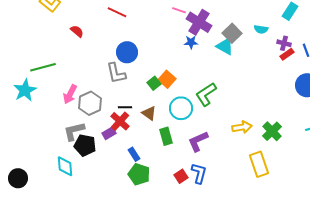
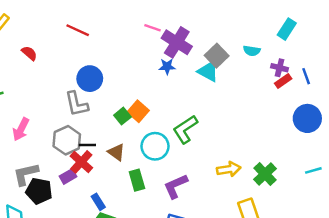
gray hexagon: (90, 103) -> (67, 140), moved

